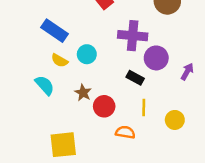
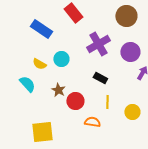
blue rectangle: (55, 31) -> (41, 29), moved
purple cross: (133, 36) -> (98, 44), turned -35
purple circle: (156, 58) -> (130, 52), moved

